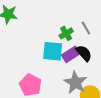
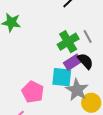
green cross: (66, 33) -> (68, 42), size x1.5
cyan square: (53, 51) -> (62, 77), moved

